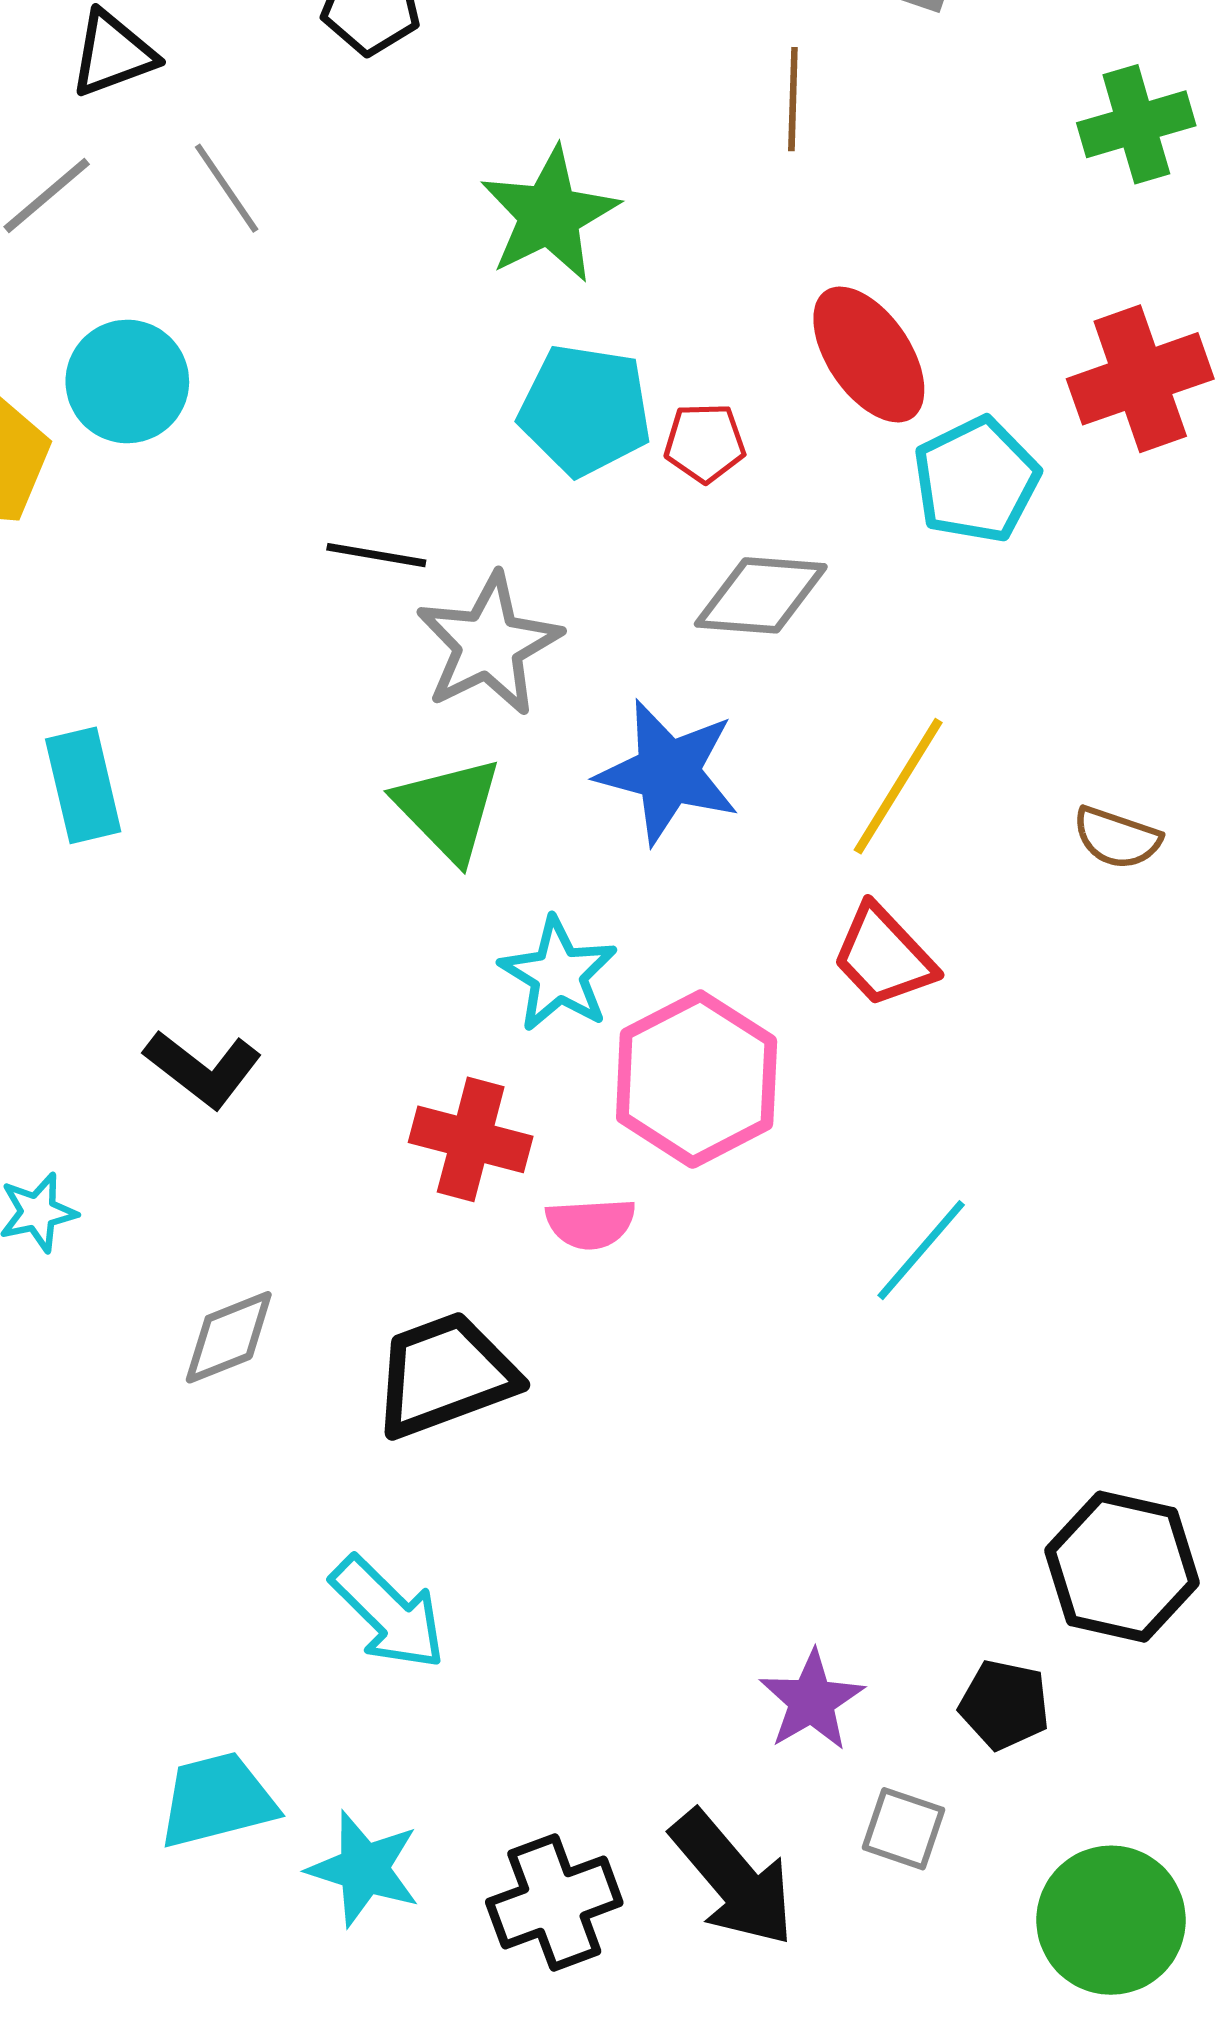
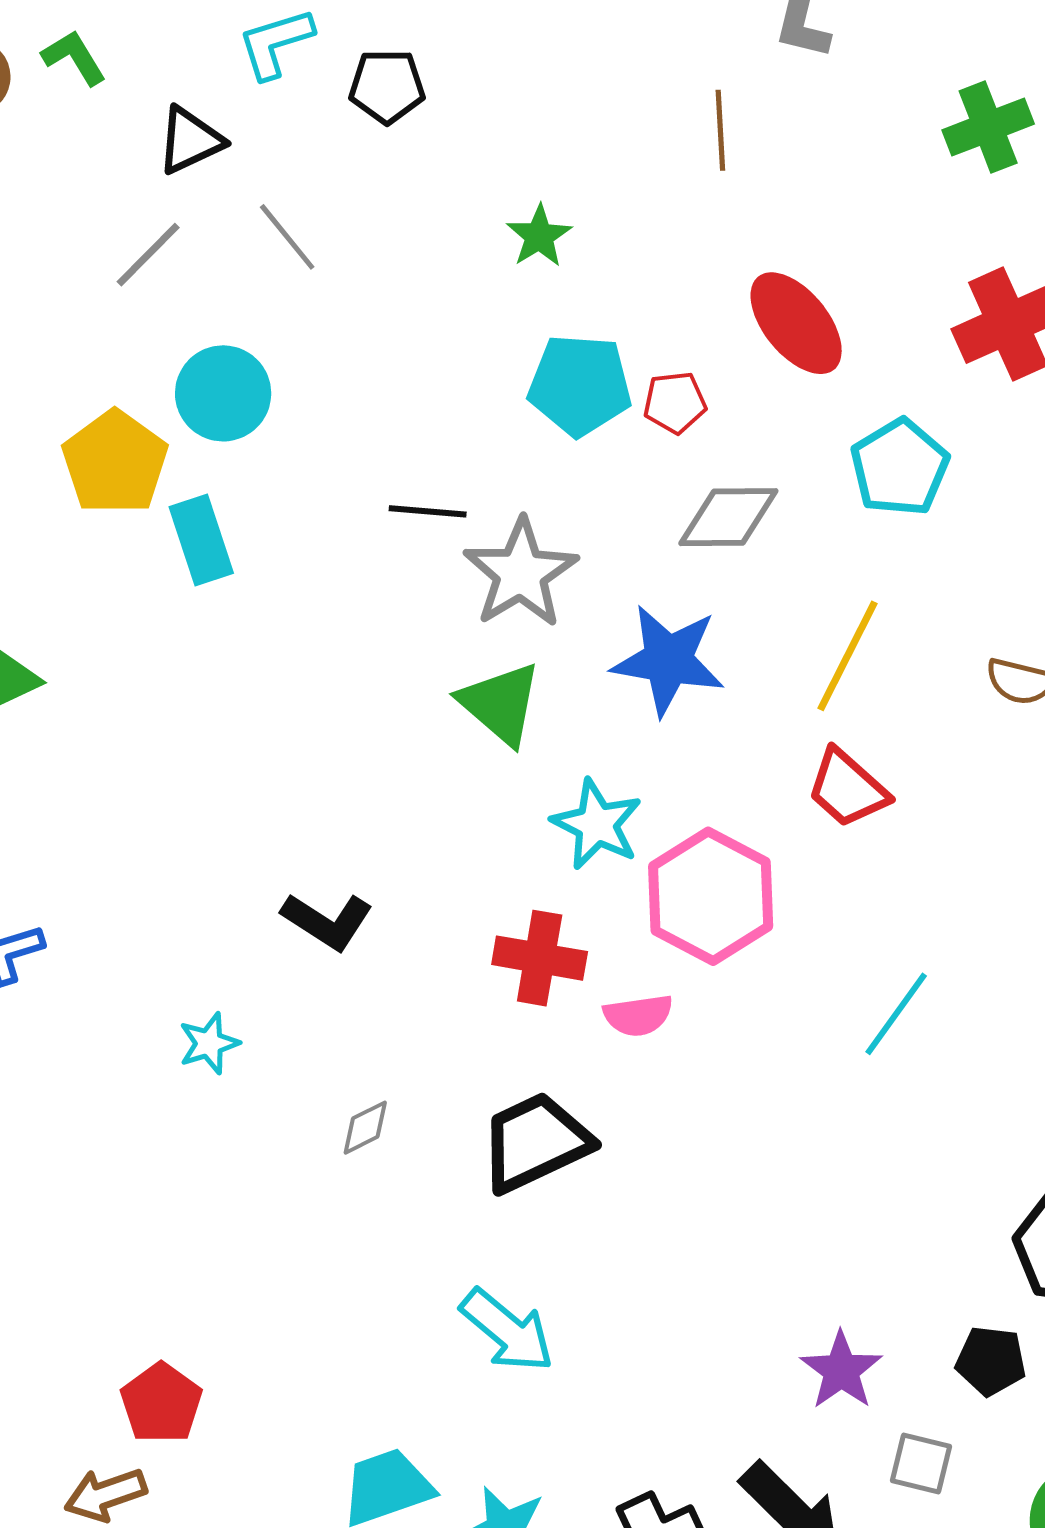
green star: (549, 215) -> (539, 236), size x0.6
cyan pentagon: (976, 480) -> (900, 467), moved
cyan rectangle: (83, 785) -> (201, 540), moved
gray diamond: (229, 1337) -> (365, 1128), size x0.7

